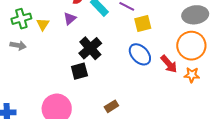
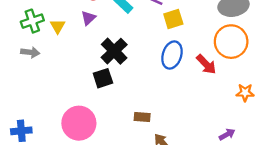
blue ellipse: (140, 54) -> (172, 55), turned 65
orange star: (192, 75) -> (245, 93), moved
brown rectangle: (111, 106) -> (142, 117), turned 40

